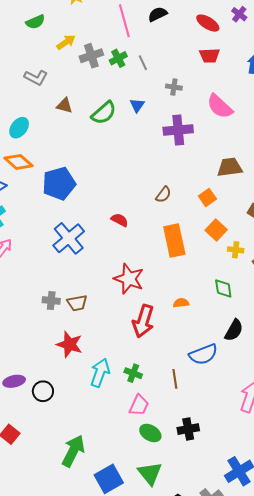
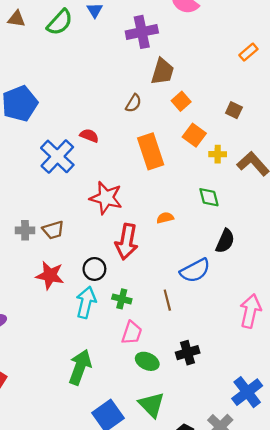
brown trapezoid: (230, 167) -> (162, 71), moved, turned 120
blue cross: (69, 238) -> (57, 156), moved
black circle: (43, 391) -> (94, 269), moved
green arrow: (73, 451) -> (80, 367), moved

